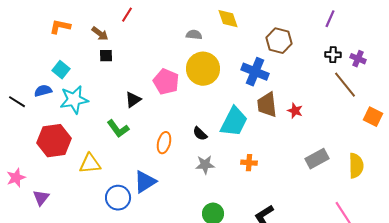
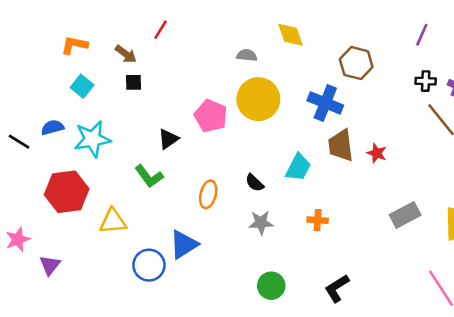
cyan square: (61, 70) -> (82, 86), moved
cyan trapezoid: (234, 122) -> (298, 167), size x0.7

